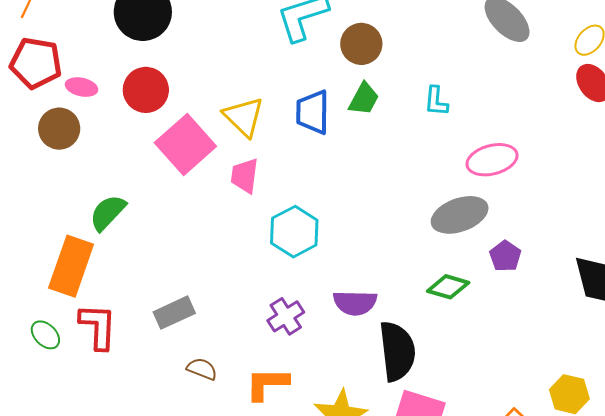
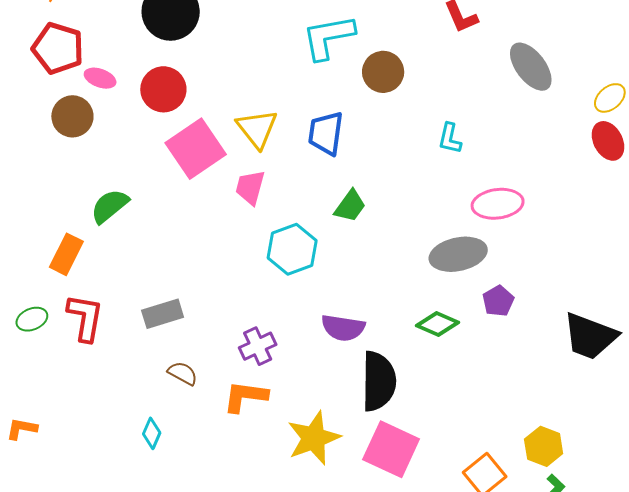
green trapezoid: (364, 99) -> (350, 206), moved
orange rectangle: (71, 266) -> (66, 254), size x0.7
purple cross: (286, 316) -> (258, 346), moved
green ellipse: (45, 335) -> (32, 319), turned -76

